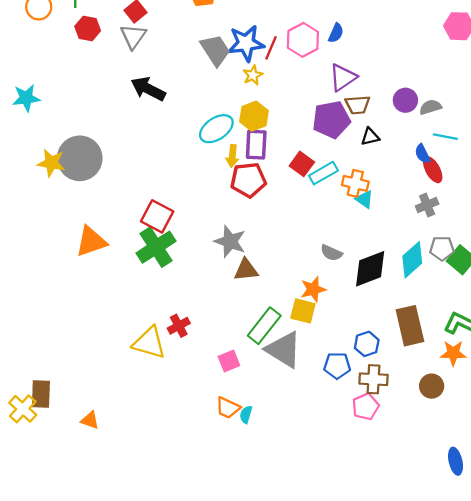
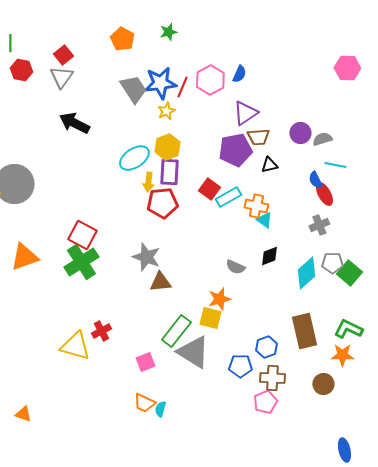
black diamond: (370, 269) -> (269, 256), moved, size x0.6

